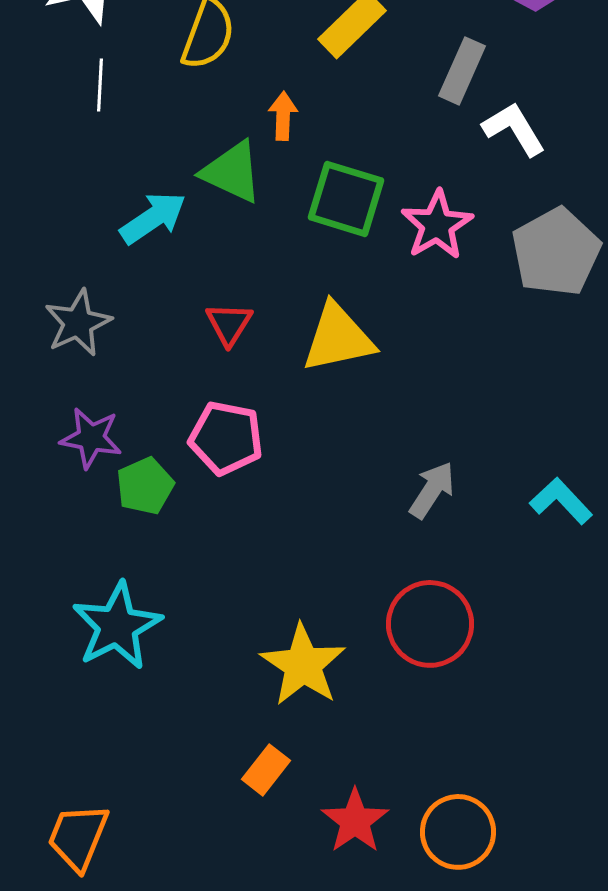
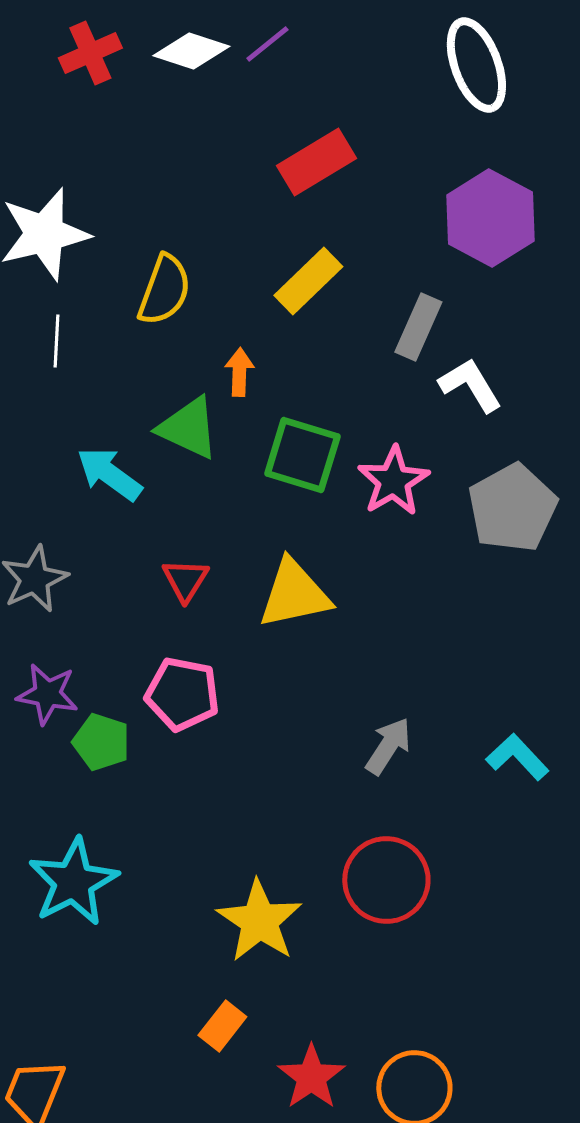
cyan arrow: (153, 218) -> (109, 474), turned -110
green pentagon: (145, 486) -> (101, 742), turned -30

